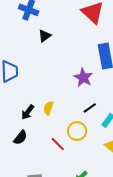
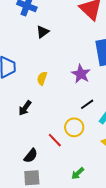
yellow semicircle: (48, 108) -> (42, 78), moved
black semicircle: (20, 137) -> (31, 156), moved

